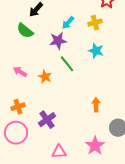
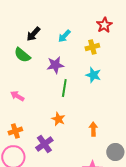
cyan arrow: (68, 23) -> (64, 36), moved
green line: (67, 64) -> (64, 88), turned 48
orange star: (45, 77) -> (58, 119), moved

